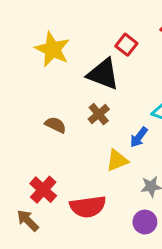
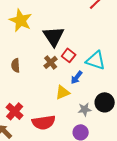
red square: (126, 45) -> (69, 55), moved
black triangle: (103, 74) -> (54, 36), turned 35
brown semicircle: (55, 125) -> (16, 65), moved, turned -120

